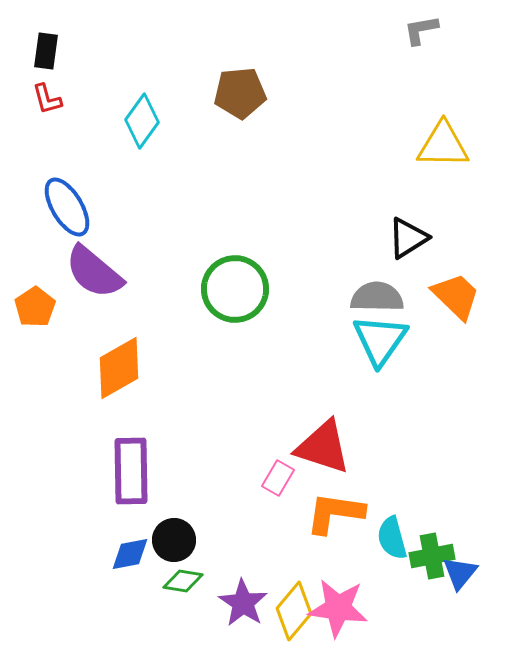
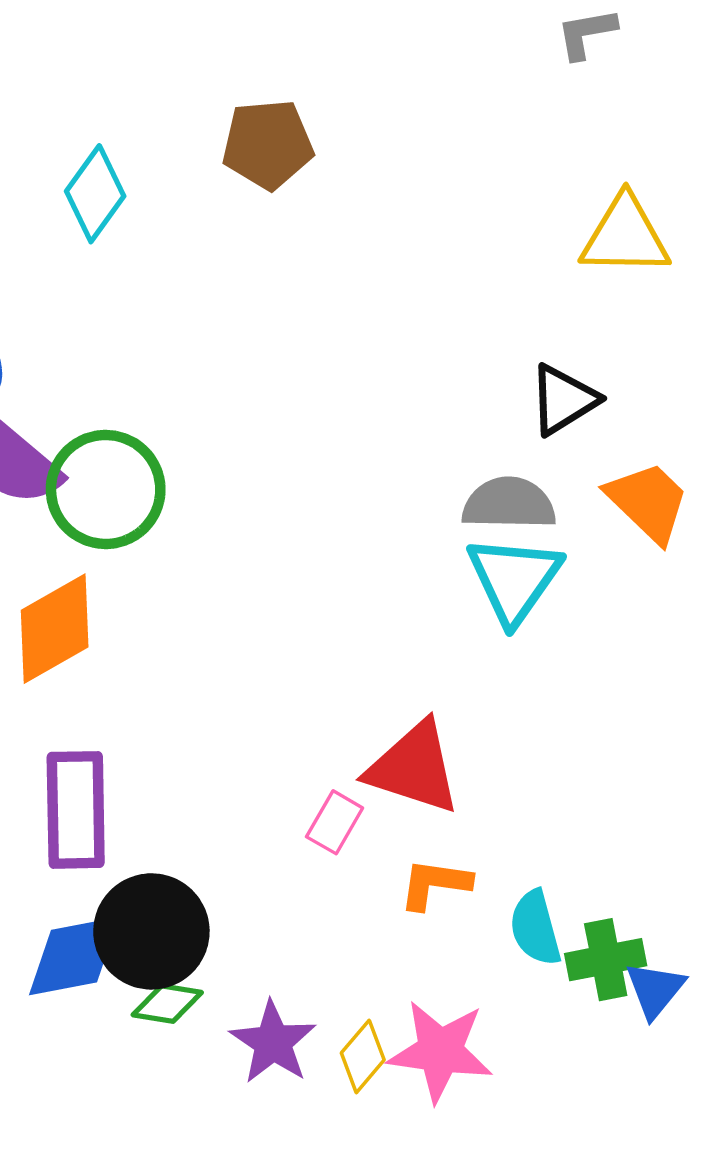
green circle: (235, 289) -> (106, 489), moved
orange L-shape: (335, 513) -> (435, 884), size x0.7
black circle: (174, 540) -> (151, 931), size x1.5
blue diamond: (130, 554) -> (74, 956), size x1.5
yellow diamond: (294, 611) -> (363, 1056), size x0.7

